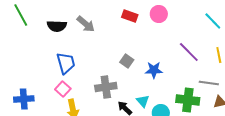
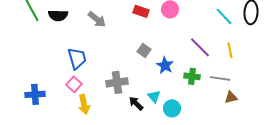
black semicircle: (57, 26) -> (58, 15), moved
gray square: (127, 61) -> (144, 50), moved
blue star: (154, 70) -> (165, 65), turned 30
green cross: (188, 100) -> (192, 76), moved, size x0.7

